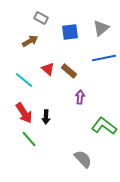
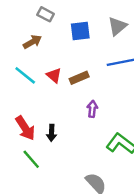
brown rectangle: (69, 71) -> (79, 78), turned -63
cyan line: (24, 80) -> (25, 75), moved

